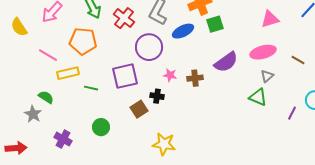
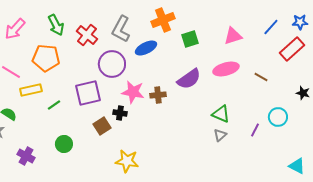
green square: (215, 24) -> (190, 39), moved
pink star: (170, 75) -> (133, 92), size x1.6
gray triangle: (267, 76) -> (220, 135), moved
green line: (91, 88) -> (54, 105), turned -48

